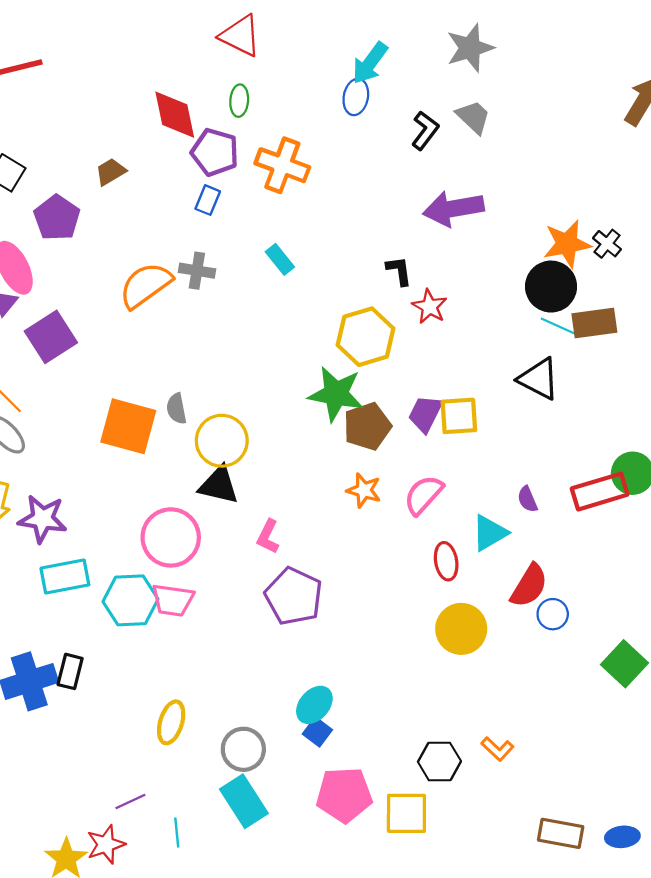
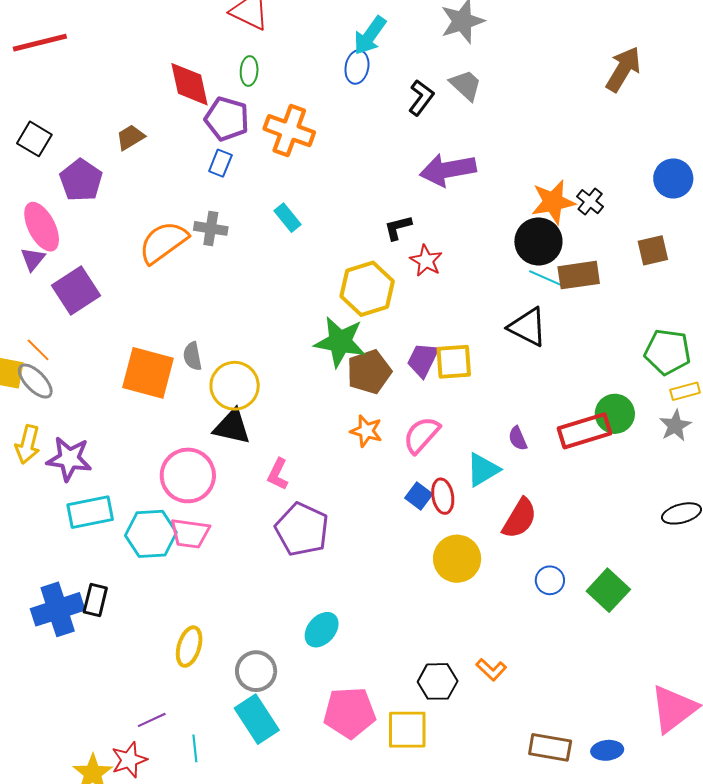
black L-shape: (399, 271) -> (398, 228), turned -96
blue circle: (553, 614) -> (550, 580), moved
blue square: (317, 732) -> (419, 496), moved

